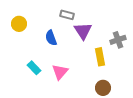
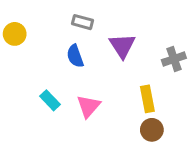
gray rectangle: (67, 15) -> (83, 22), moved
yellow circle: (19, 24) -> (15, 34), moved
yellow rectangle: (100, 57) -> (147, 99), moved

